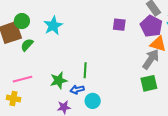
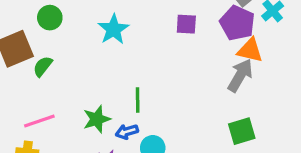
green circle: (22, 21) -> (50, 18), moved
cyan star: (53, 26) -> (113, 29), moved
green square: (149, 83) -> (242, 131), moved

